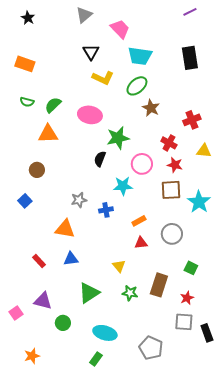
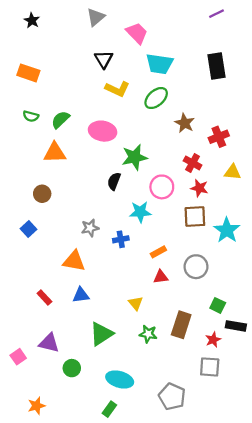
brown star: (151, 108) -> (185, 123), moved
black rectangle: (207, 333) -> (236, 326), moved, turned -60

